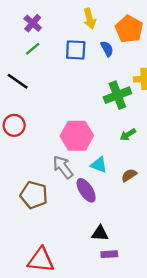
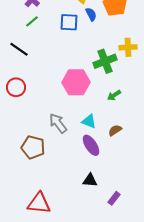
blue semicircle: (107, 49) -> (91, 14), moved
pink hexagon: (77, 136) -> (76, 82), moved
purple ellipse: (86, 190) -> (91, 145), moved
purple rectangle: (109, 254) -> (114, 198), moved, turned -48

